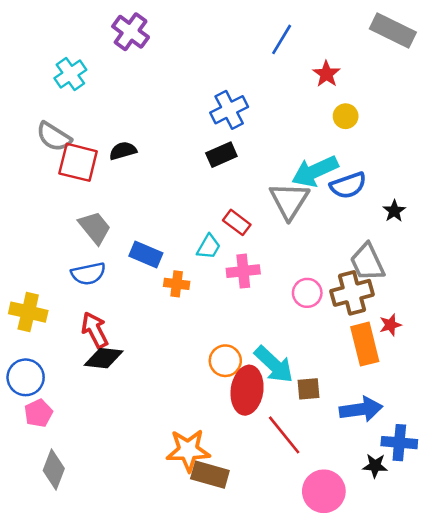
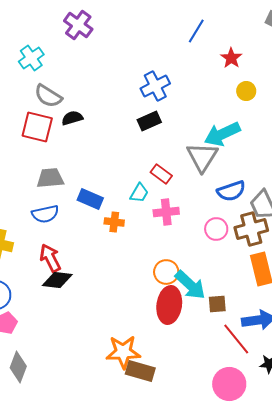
gray semicircle: (54, 137) -> (48, 96), moved
blue semicircle: (348, 185) -> (231, 191), moved
gray trapezoid: (95, 228) -> (50, 178), turned -56
orange circle: (225, 361) -> (166, 272), moved
red line: (284, 435) -> (236, 339), moved

